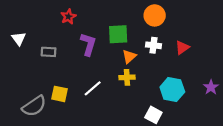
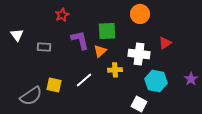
purple L-shape: (88, 44) -> (80, 40), turned -30
white cross: (153, 45) -> (139, 54), moved, size x1.5
orange triangle: (129, 56) -> (100, 51), moved

